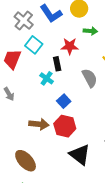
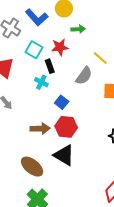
cyan square: (34, 45) -> (34, 50), moved
gray semicircle: (90, 78) -> (84, 76), turned 72
black triangle: (80, 155) -> (64, 155), moved

